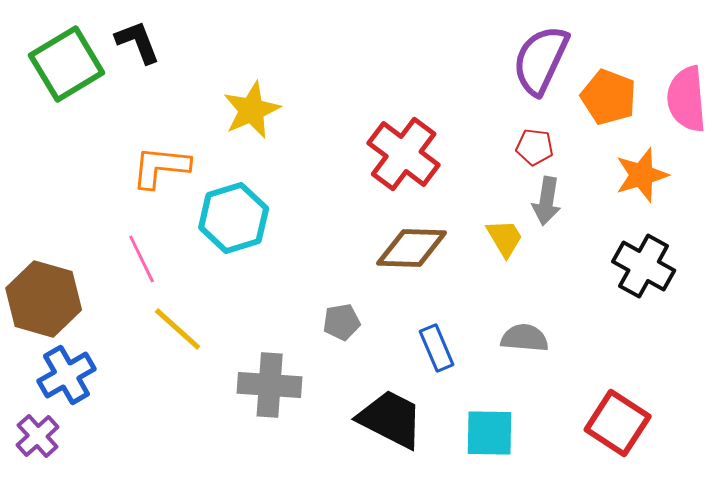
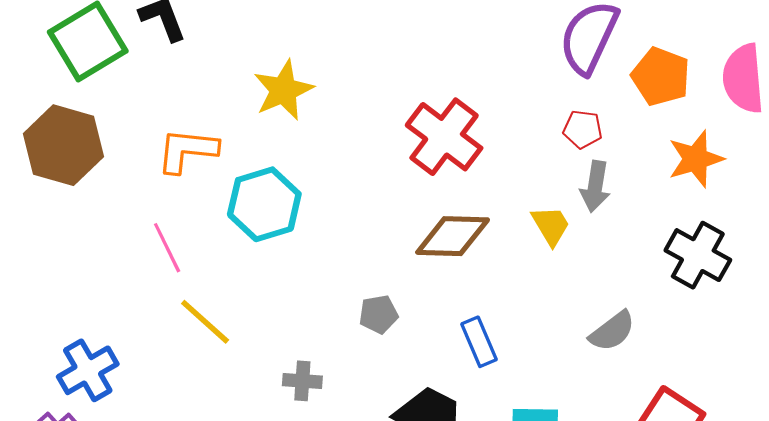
brown hexagon: (44, 299) -> (63, 145), moved
gray semicircle: (525, 338) -> (612, 331), moved, turned 138
gray cross: (270, 385) -> (302, 381), size x0.6

